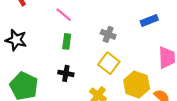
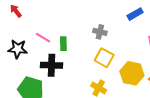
pink line: (64, 15) -> (43, 38), moved
black cross: (66, 73) -> (51, 65), moved, size x1.5

